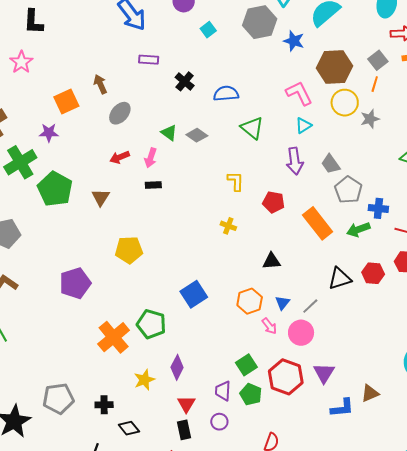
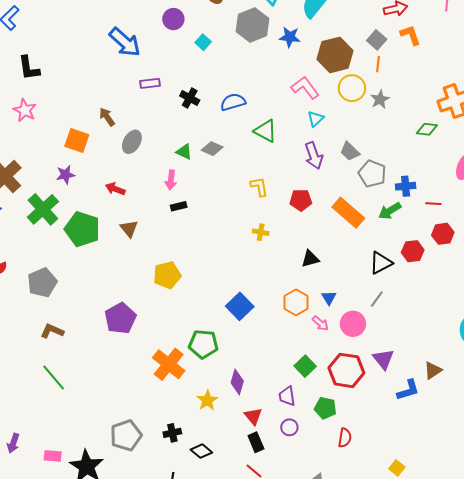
orange square: (66, 102) -> (77, 140), turned -35
red arrow: (120, 157) -> (115, 189), moved, turned 54
gray line: (310, 306) -> (377, 299), moved
green pentagon: (251, 394) -> (325, 408), moved

